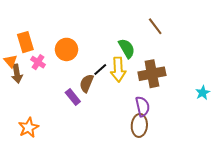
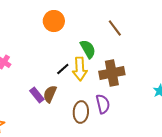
orange circle: (67, 49) -> (54, 21), moved
brown semicircle: (87, 83) -> (50, 94), moved
brown ellipse: (139, 125) -> (81, 112), moved

